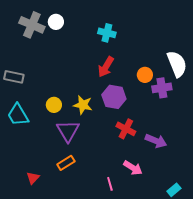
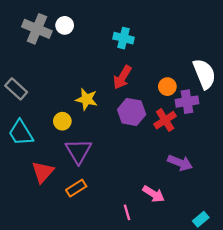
gray rectangle: (14, 77) -> (16, 89), turned 30
yellow star: (83, 105) -> (87, 99), moved
red cross: (126, 129) -> (165, 120), moved, turned 30
red triangle: (33, 178) -> (43, 172), moved, size x1.5

